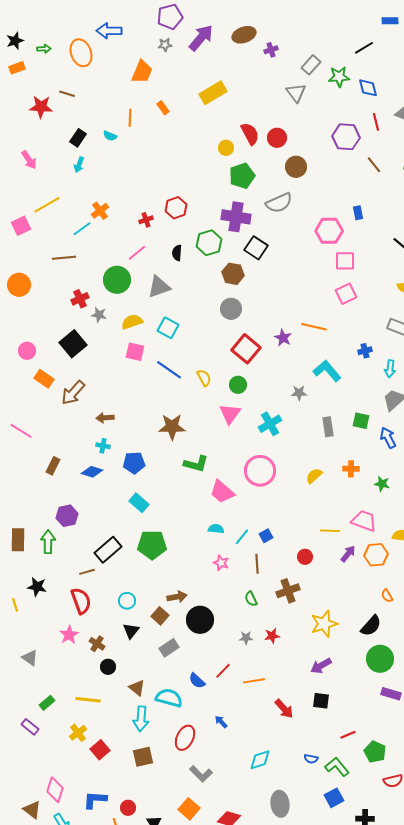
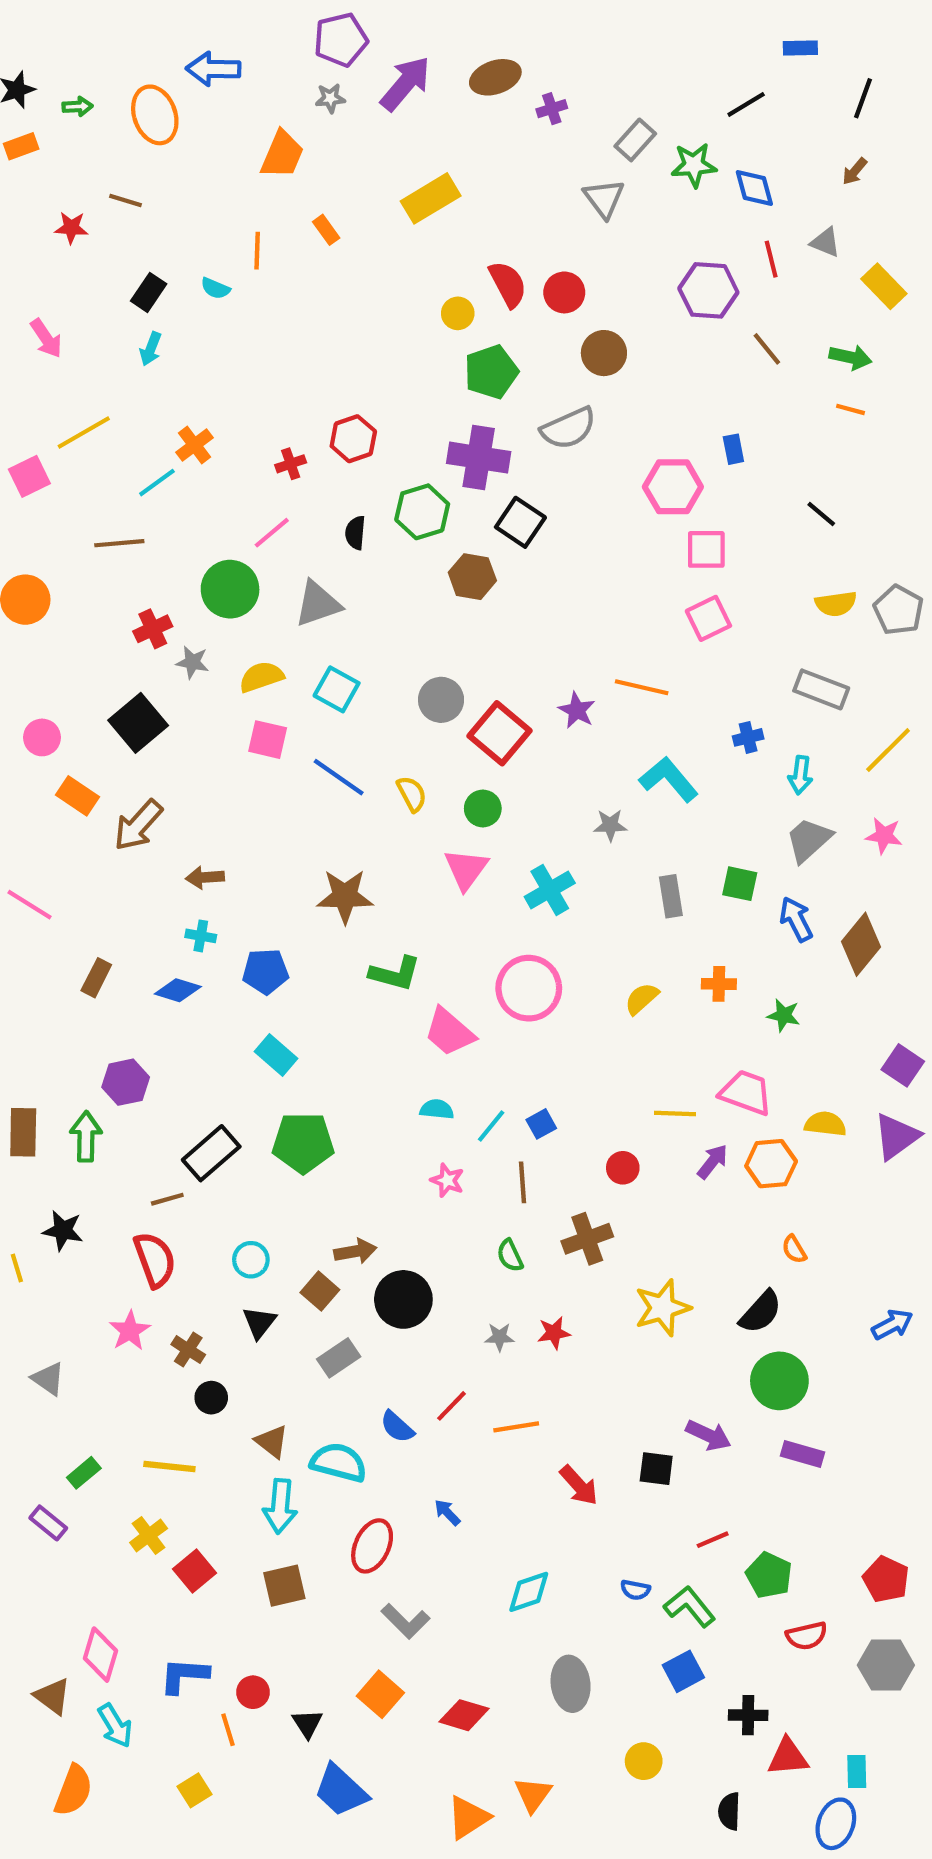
red star: (41, 107) -> (71, 228), size x0.7
gray circle: (231, 309) -> (441, 700), moved
purple arrow: (321, 666) -> (708, 1435), moved, turned -125

